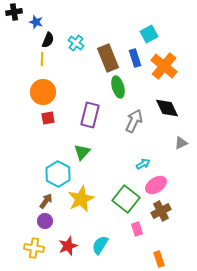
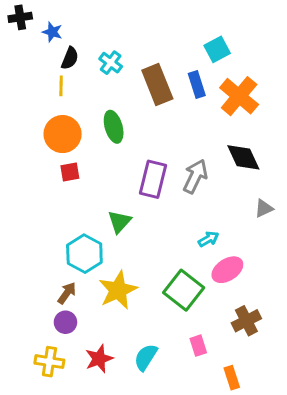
green ellipse: (118, 87) -> (114, 127), moved
purple rectangle: (90, 115) -> (153, 179), moved
brown cross: (161, 211) -> (246, 321), moved
pink rectangle: (137, 229) -> (198, 346), moved

